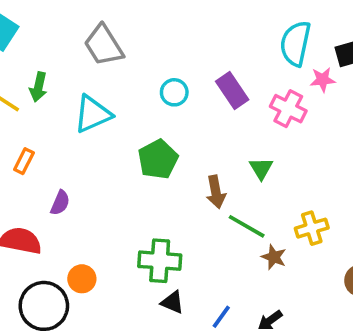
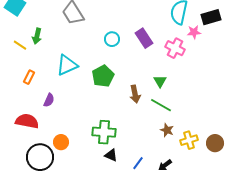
cyan triangle: (93, 114) -> (67, 65), moved
green line: (247, 226) -> (161, 105), moved
yellow cross: (312, 228) -> (189, 140), moved

